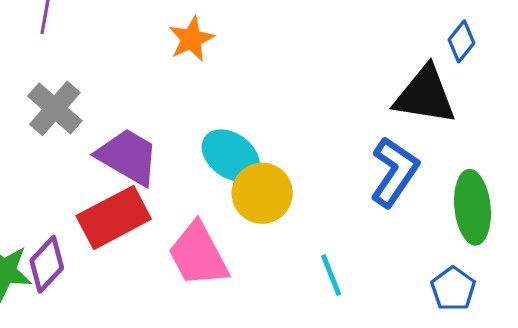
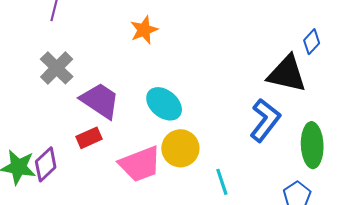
yellow circle: (262, 193) -> (180, 148), moved
red rectangle: (114, 217) -> (89, 138), size x0.6
pink trapezoid: (198, 255) -> (140, 164), turned -87

